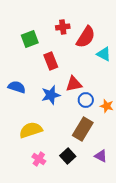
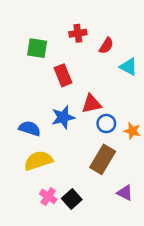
red semicircle: (86, 37) -> (106, 46), size x0.6
green square: (30, 39) -> (37, 48), turned 30
blue semicircle: (17, 87) -> (30, 128), moved
black square: (68, 156) -> (72, 199), moved

